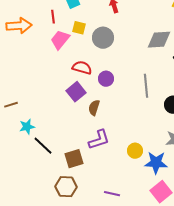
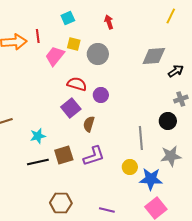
red line: (53, 17) -> (38, 36), moved
gray line: (146, 86) -> (141, 138), moved
cyan star: (27, 127) -> (38, 136), moved
black line: (43, 146) -> (38, 162), turned -55
brown square: (74, 159) -> (64, 155), moved

